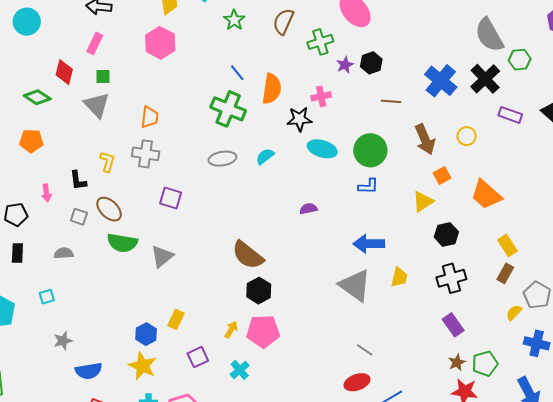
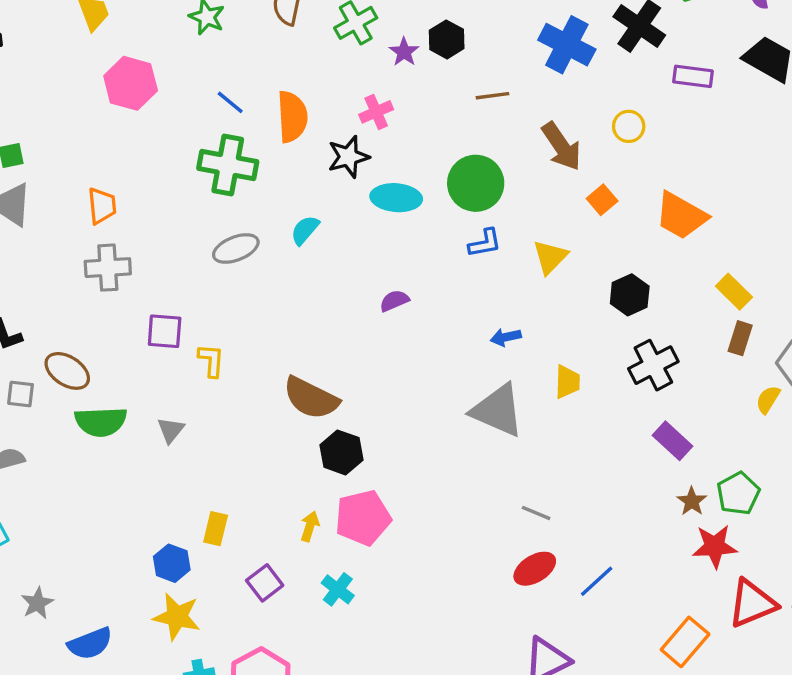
pink hexagon: (160, 43) -> (131, 83), moved
yellow L-shape: (107, 162) -> (211, 360), moved
yellow triangle: (423, 202) -> (550, 257), moved
blue arrow: (369, 244) -> (506, 337), size x0.6
gray triangle: (162, 256) -> (171, 430), size x0.7

